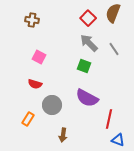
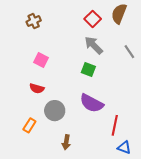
brown cross: (32, 20) -> (34, 21), turned -32
gray line: (114, 49) -> (129, 52), moved

